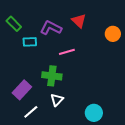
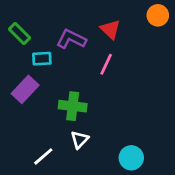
orange circle: (113, 34) -> (158, 15), moved
pink line: (67, 52) -> (106, 64), moved, turned -49
purple rectangle: (22, 90) -> (25, 89), moved

